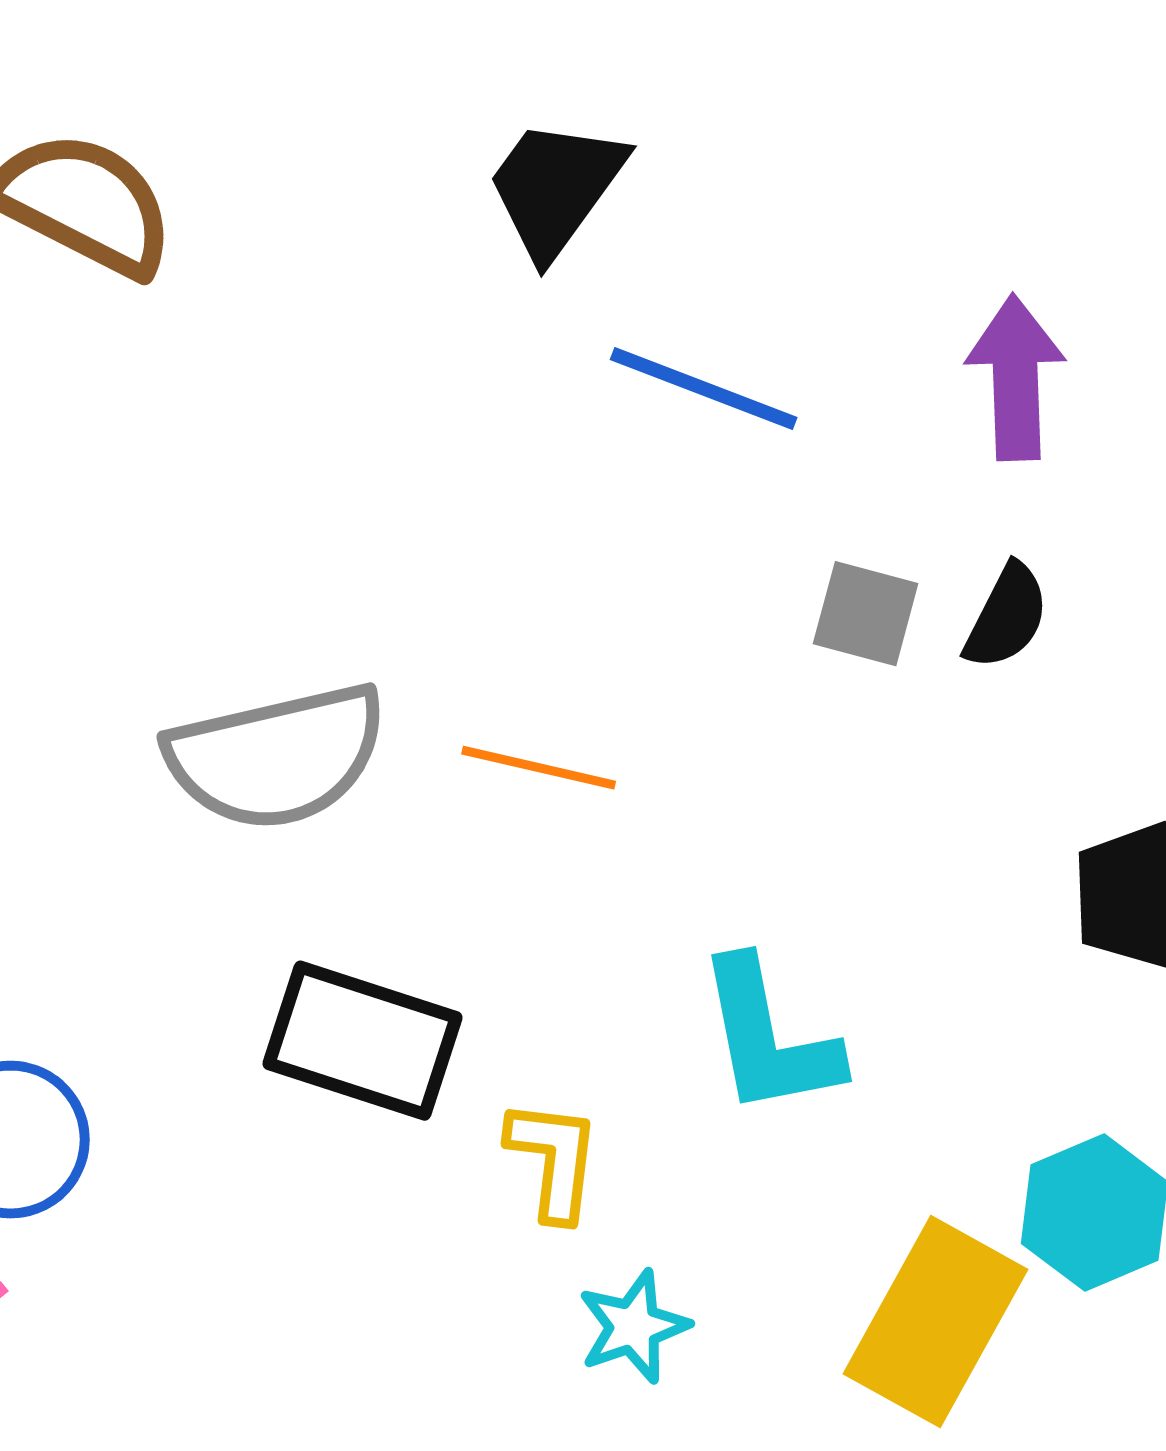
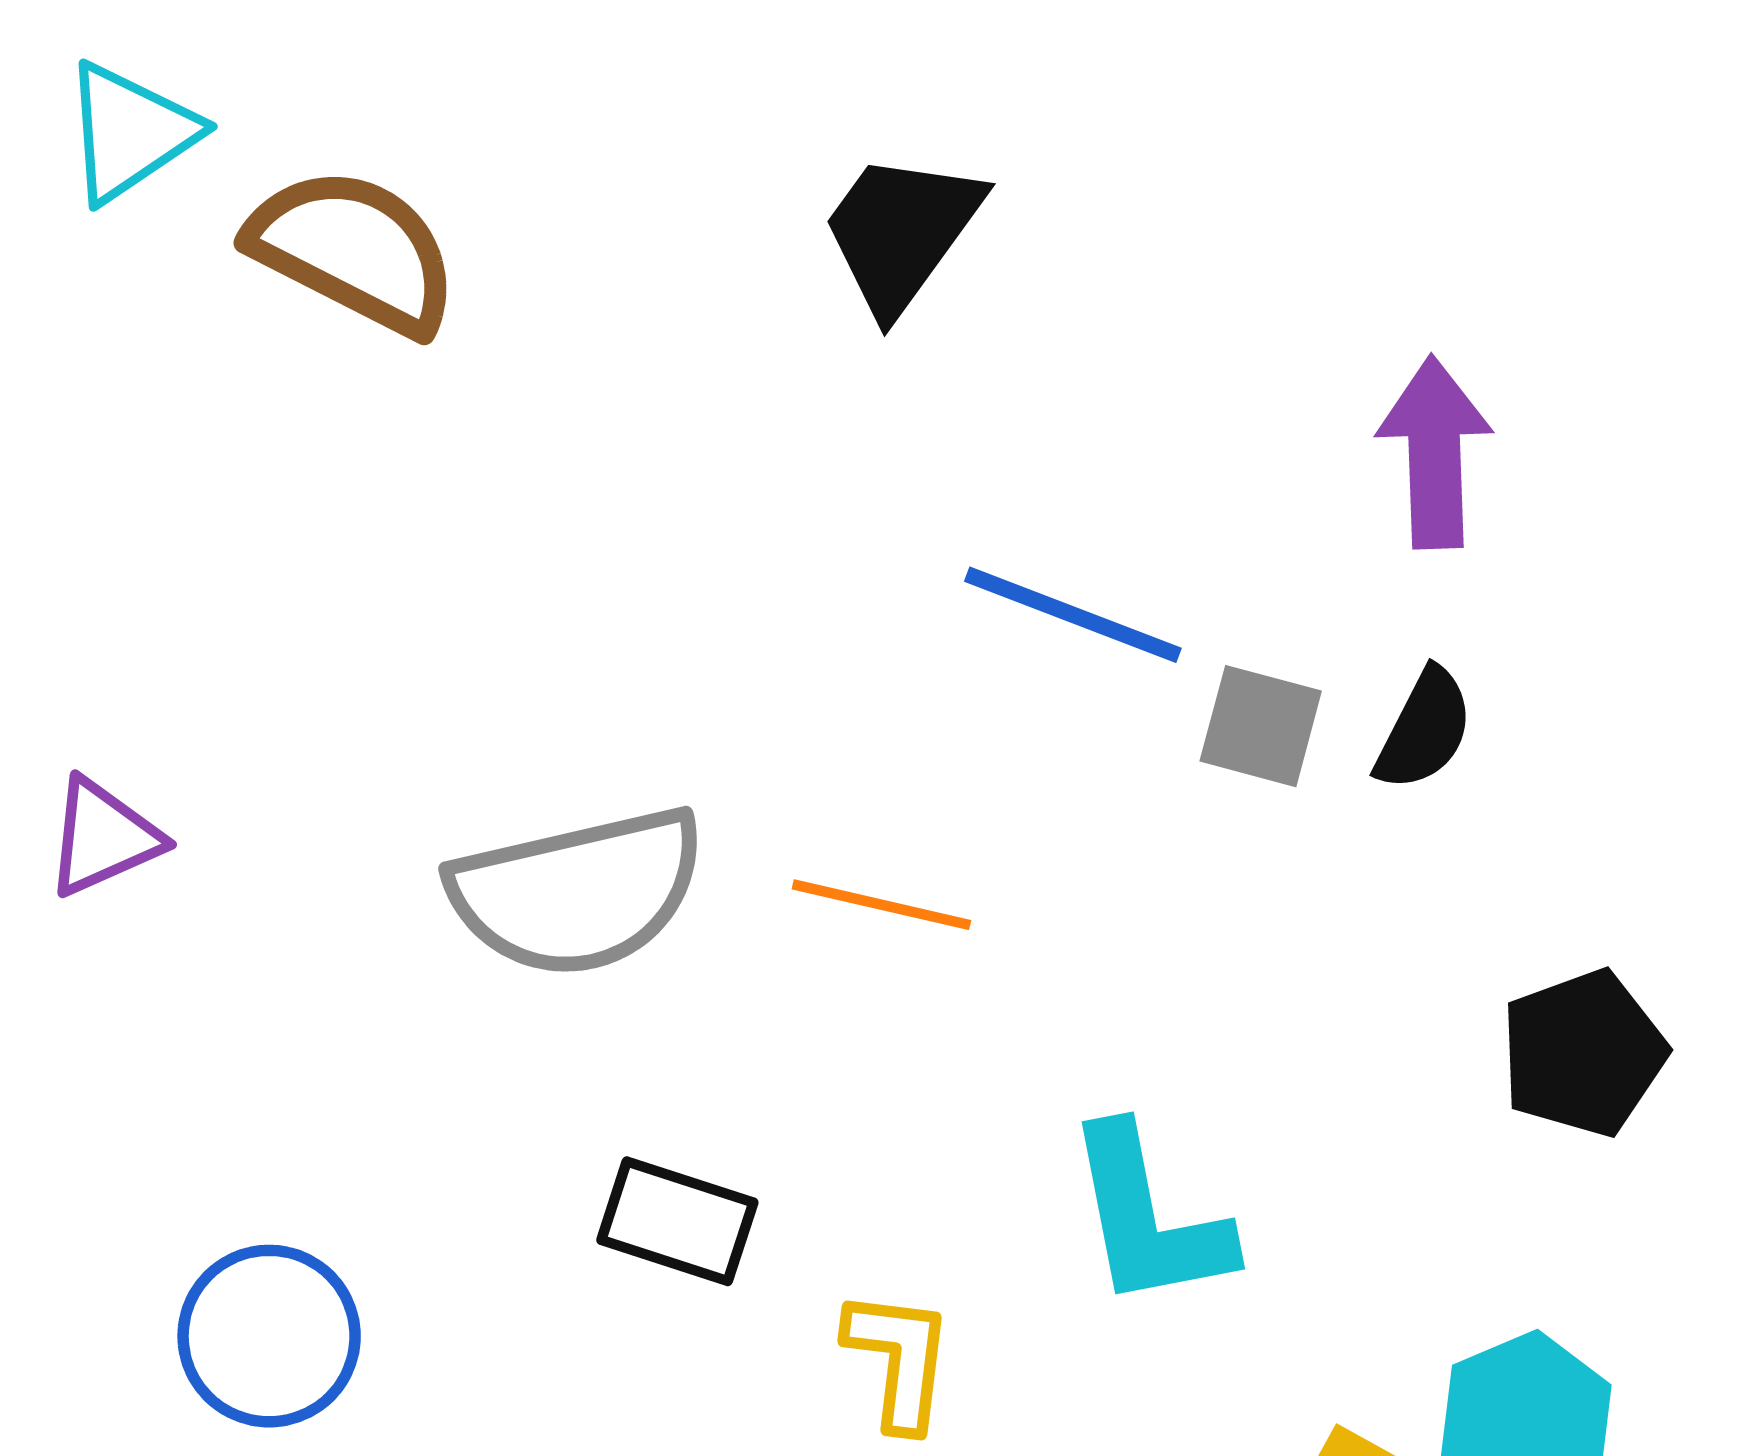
blue line: (704, 389) -> (1073, 615), moved
black rectangle: (363, 1041) -> (677, 1221), size x0.7

